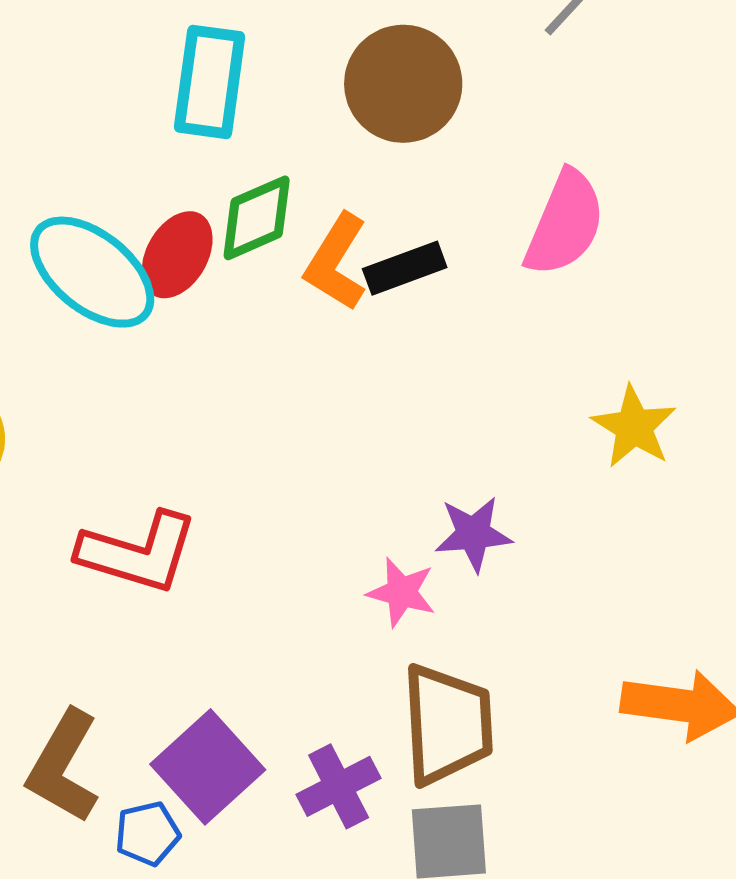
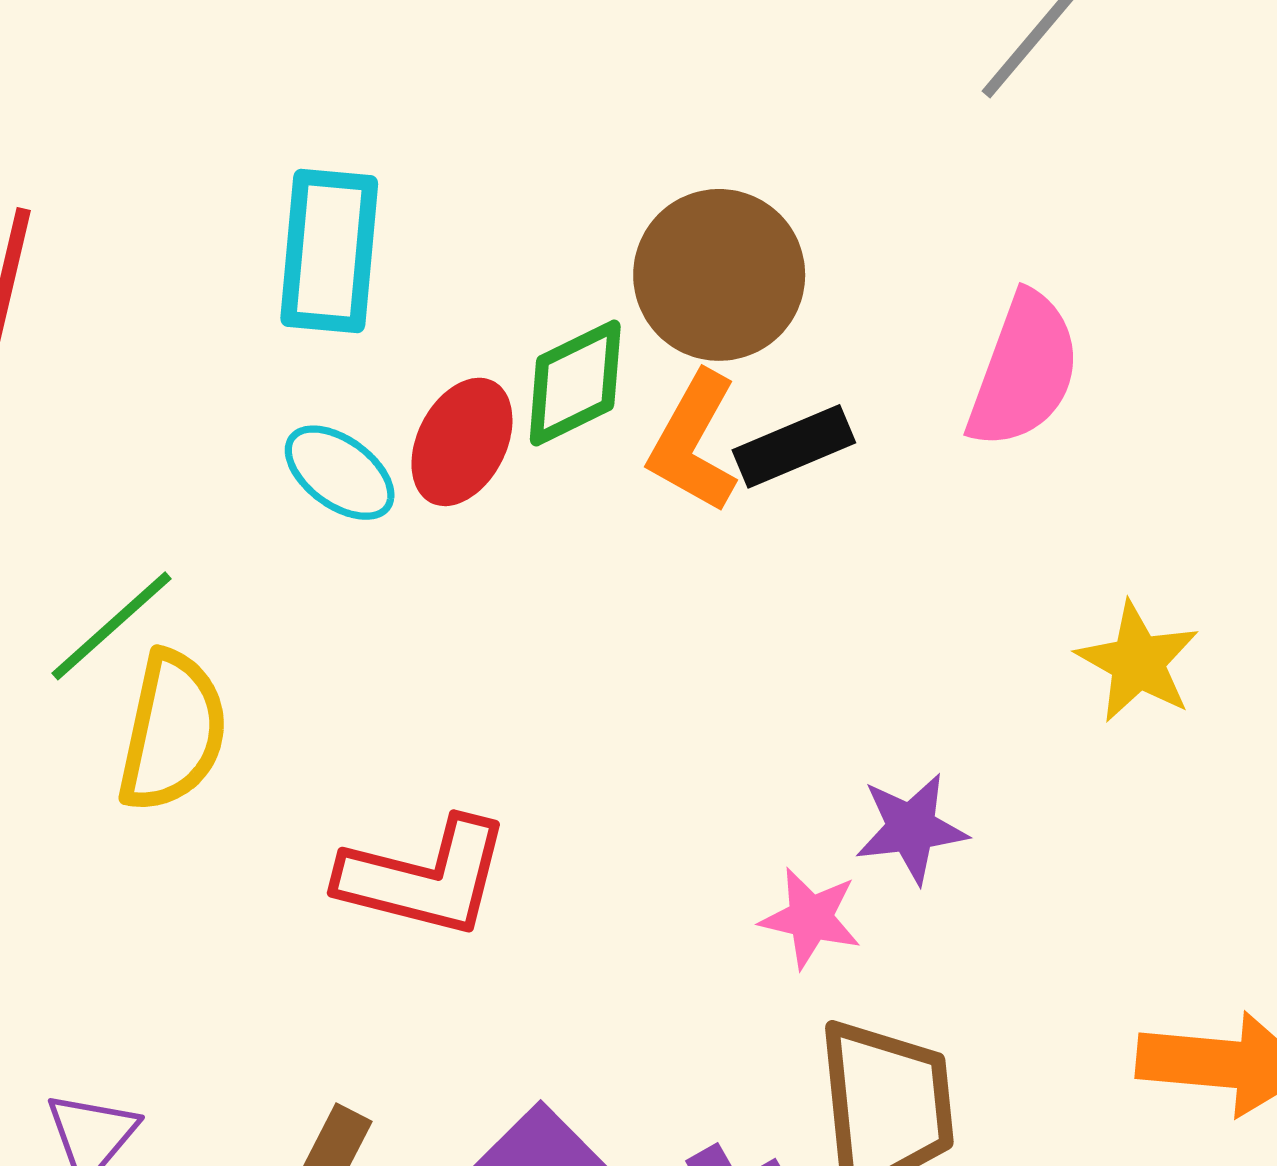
cyan rectangle: (210, 82) -> (329, 251), moved
brown circle: (403, 84) -> (719, 275), moved
cyan ellipse: (92, 272) -> (340, 473), size x0.6

